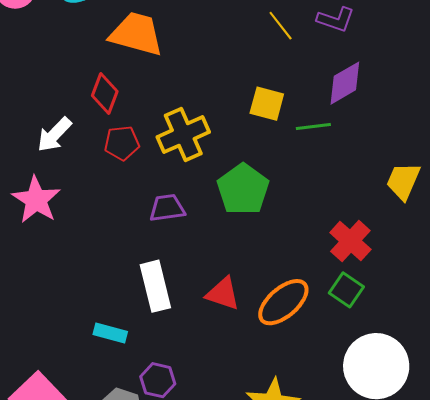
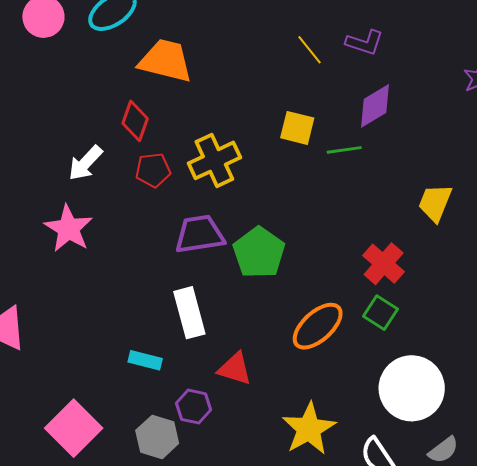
green pentagon: (243, 189) -> (259, 253), moved
purple trapezoid: (167, 208) -> (200, 234), size x1.4
red triangle: (223, 294) -> (235, 369), moved

